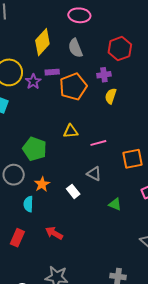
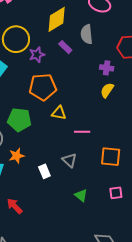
purple rectangle: (52, 72) -> (65, 47), moved, turned 32
orange pentagon: (73, 87) -> (43, 87), moved
green pentagon: (35, 149) -> (19, 120), turned -30

